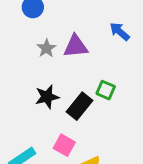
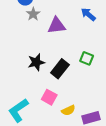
gray star: (46, 48) -> (33, 14), moved
green square: (106, 90) -> (87, 58), moved

